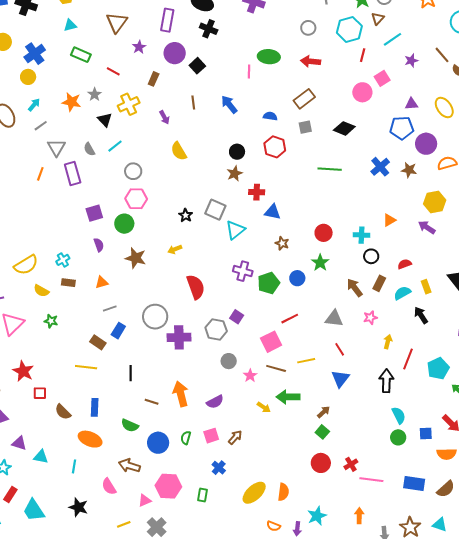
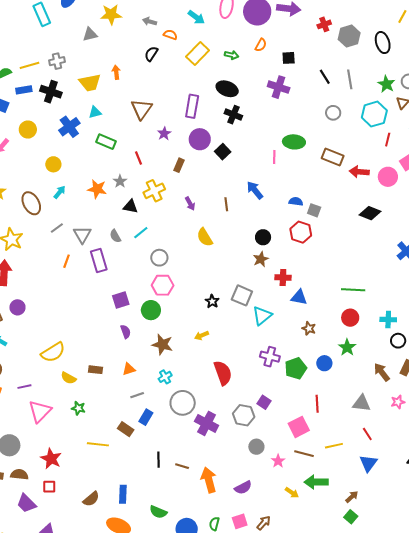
blue cross: (35, 54) -> (69, 127), moved
red arrow: (311, 61) -> (359, 172), moved
red line: (113, 71) -> (138, 158), turned 40
brown rectangle: (304, 99) -> (333, 157), moved, turned 60
brown line: (193, 102) -> (226, 204), moved
black triangle: (105, 120) -> (130, 206), turned -35
gray line: (41, 126) -> (57, 228), moved
gray square: (305, 127) -> (314, 210), moved, turned 32
green line: (330, 169) -> (353, 290), moved
cyan cross: (63, 260) -> (165, 377), moved
red line: (290, 319) -> (317, 404), turned -66
purple cross: (179, 337) -> (207, 423), turned 30
yellow line: (86, 367) -> (98, 444), moved
red square: (40, 393) -> (49, 487), moved
brown line: (152, 402) -> (182, 466), moved
brown semicircle: (63, 412) -> (91, 499), turned -84

